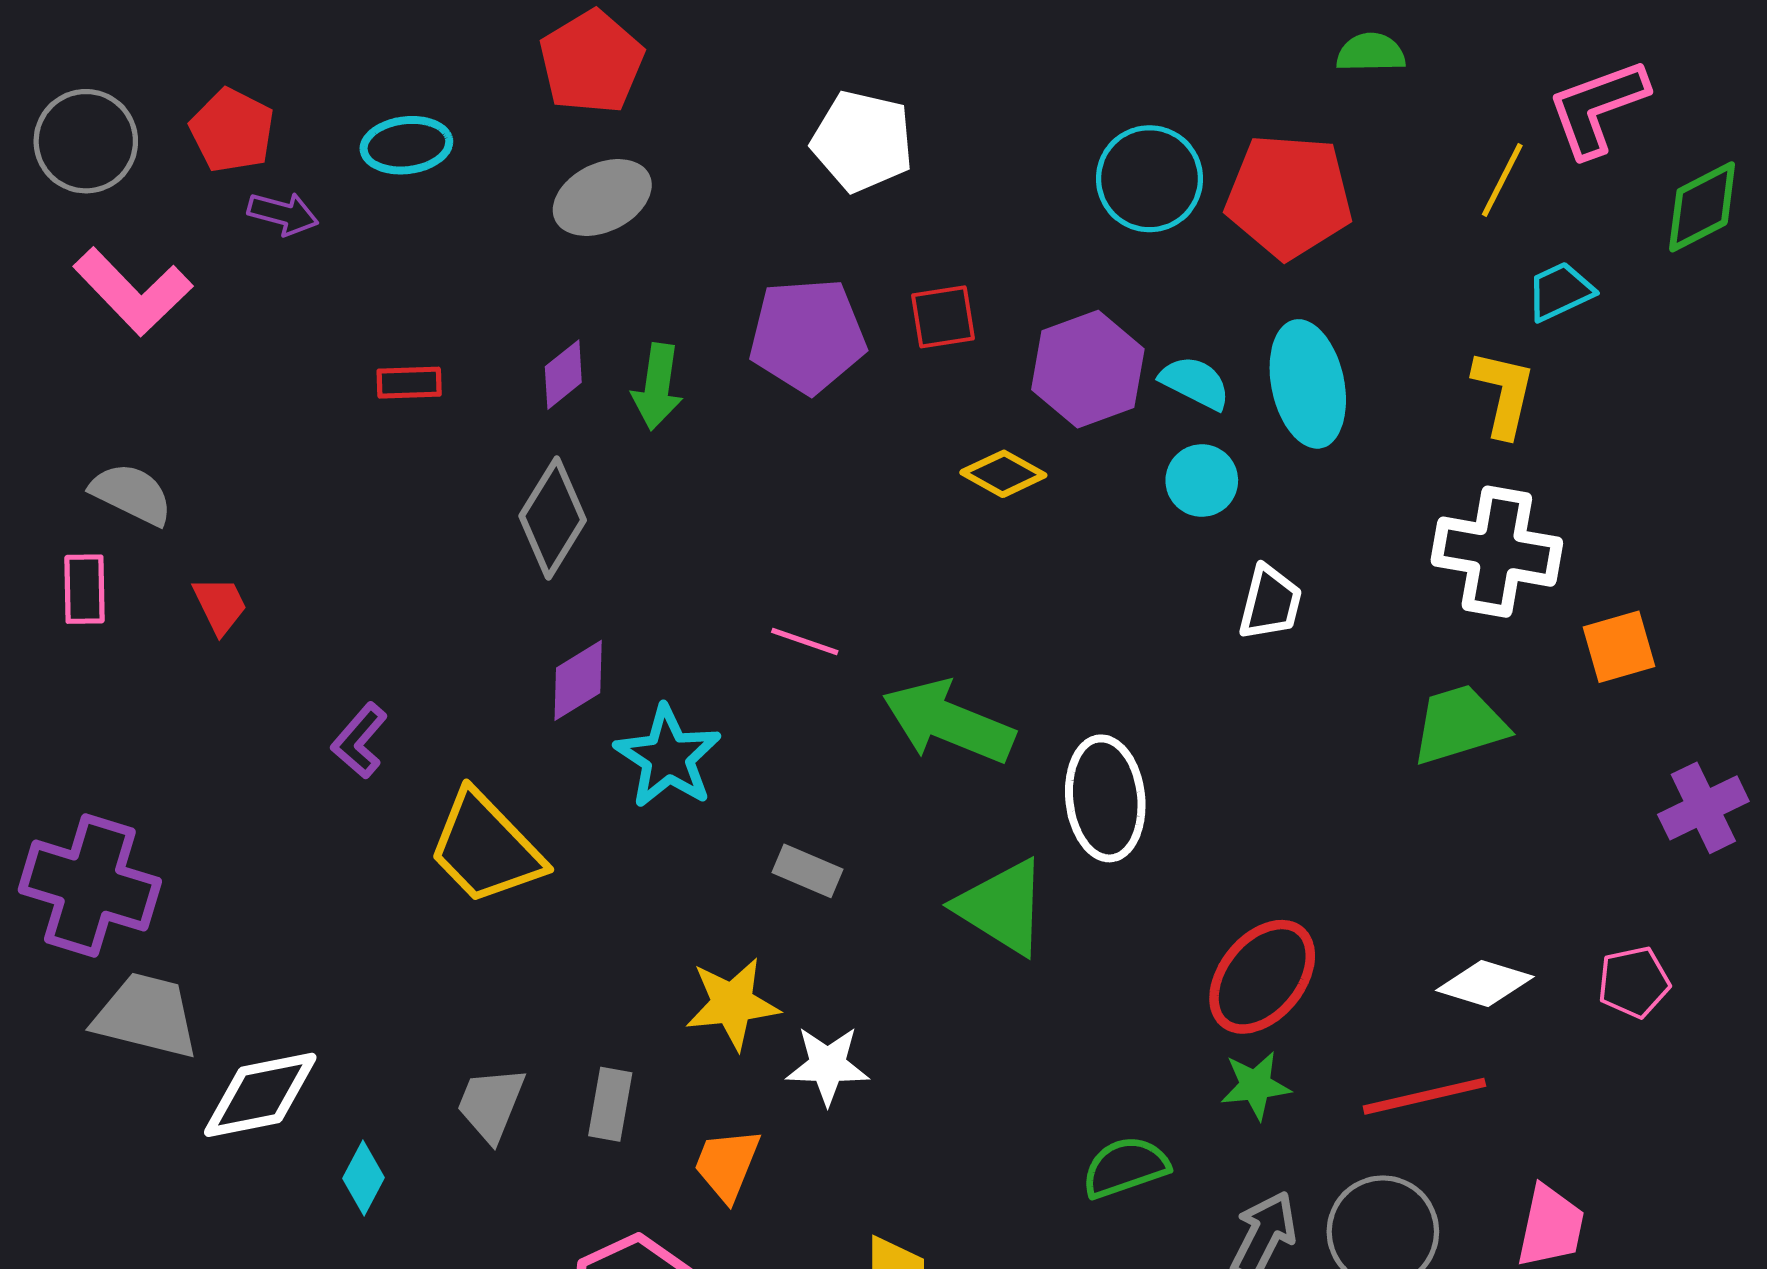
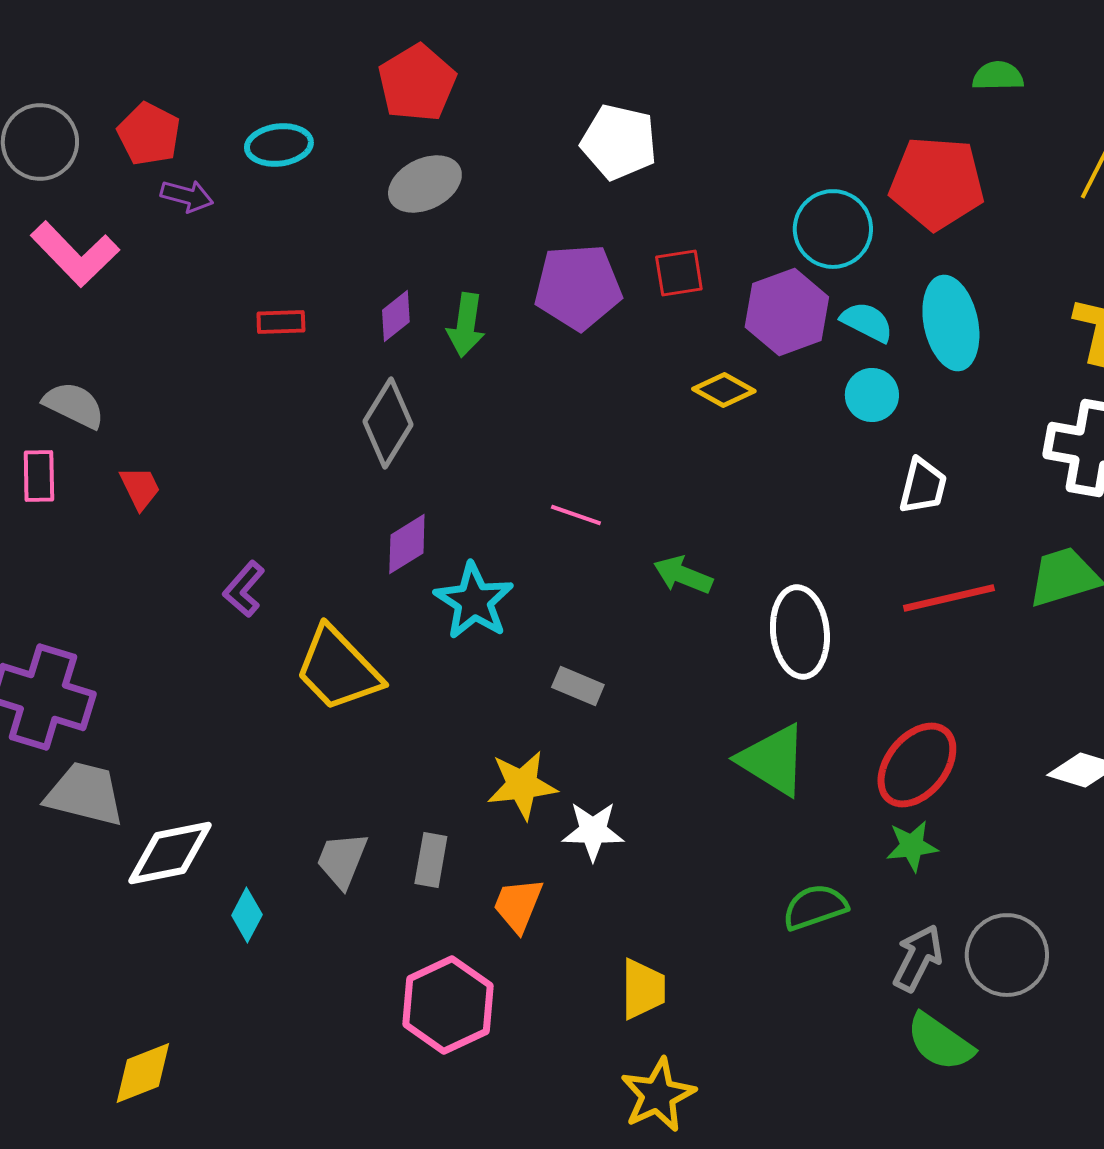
cyan circle: (1149, 179) -> (833, 229), moved
green arrow: (948, 722) -> (683, 575), size x0.6
green triangle: (1002, 907) -> (773, 760), moved
red line: (1424, 1096) -> (949, 598), moved

